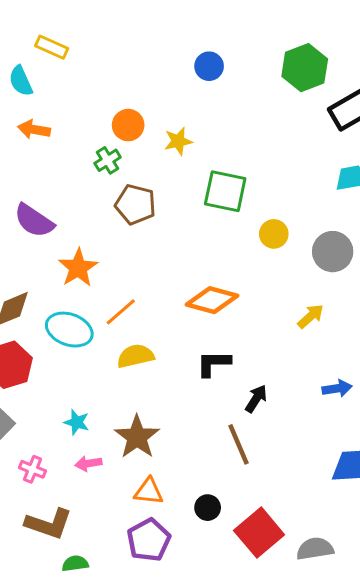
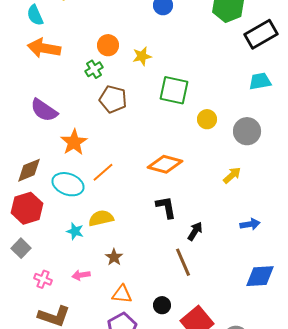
orange arrow: (34, 129) -> (44, 48), size x1.5
yellow semicircle: (135, 356) -> (101, 218), moved
black L-shape: (213, 363) -> (166, 207), turned 80
cyan star: (77, 422) -> (75, 231), moved
brown star: (137, 437) -> (114, 257), size x0.6

